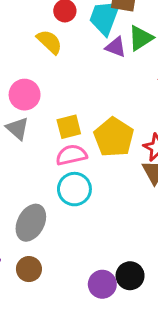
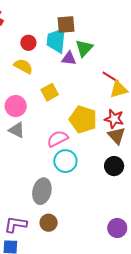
yellow square: (69, 127) -> (50, 92), moved
black circle: (130, 276) -> (114, 166), moved
purple circle: (102, 284) -> (117, 228), moved

